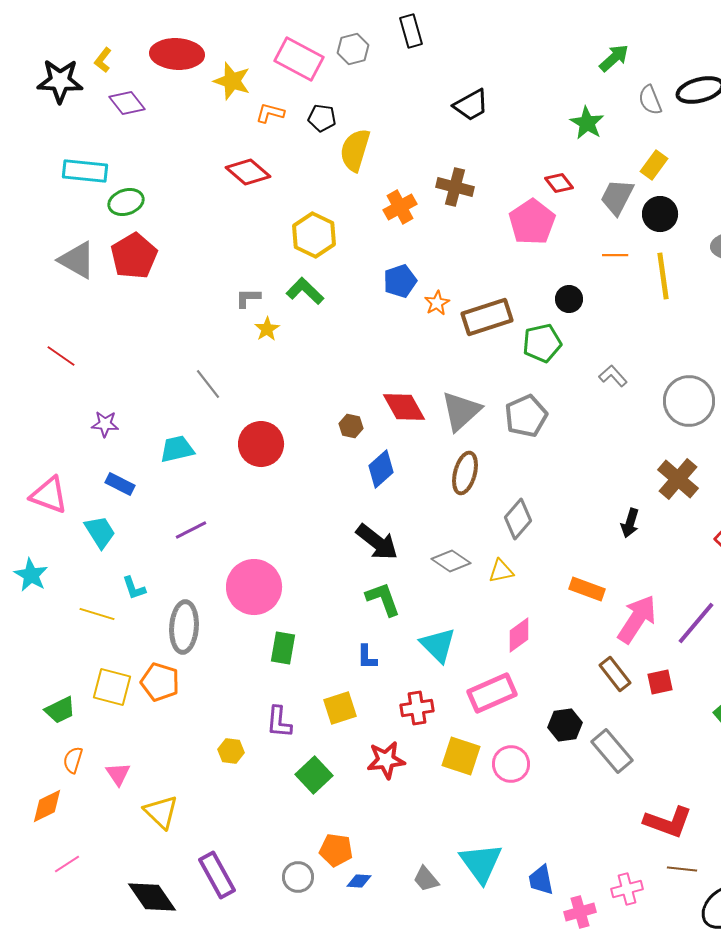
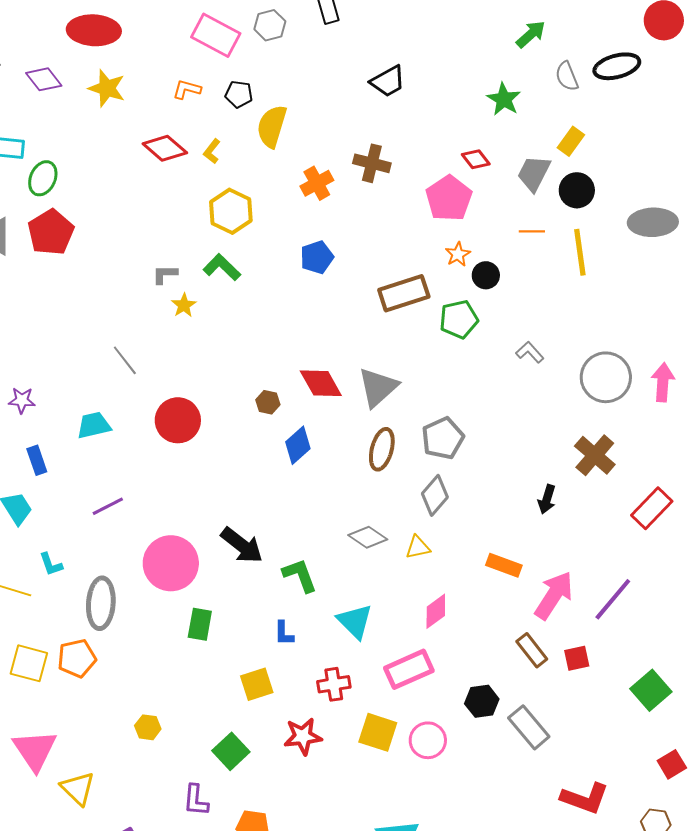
yellow L-shape: (103, 60) -> (212, 151), moved
yellow star: (232, 81) -> (107, 88), moved
green ellipse: (126, 202) -> (43, 178), turned -48
orange star: (437, 303) -> (458, 254), moved
gray pentagon: (526, 416) -> (443, 438), moved
blue rectangle: (120, 484) -> (37, 460), turned 44
black arrow: (377, 542) -> (242, 545), moved
orange pentagon: (160, 682) -> (77, 658), turned -30
purple L-shape: (279, 722) -> (196, 800), moved
pink triangle: (118, 774) -> (35, 750), size x1.8

